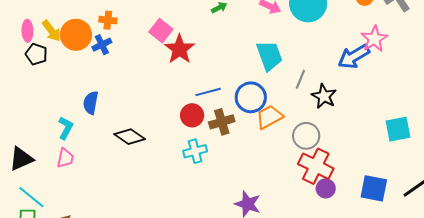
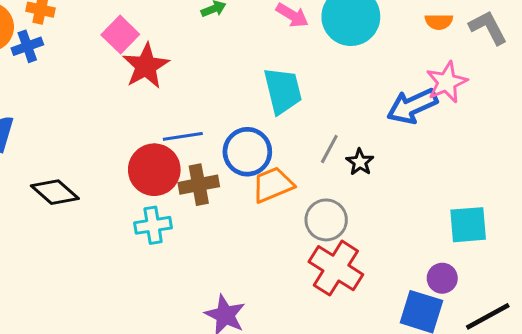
gray line: (300, 79) -> (329, 149), moved
black star: (324, 96) -> (360, 162), size x0.7
red circle: (192, 115) -> (154, 170), size x1.4
purple circle: (326, 188) -> (442, 278), moved

